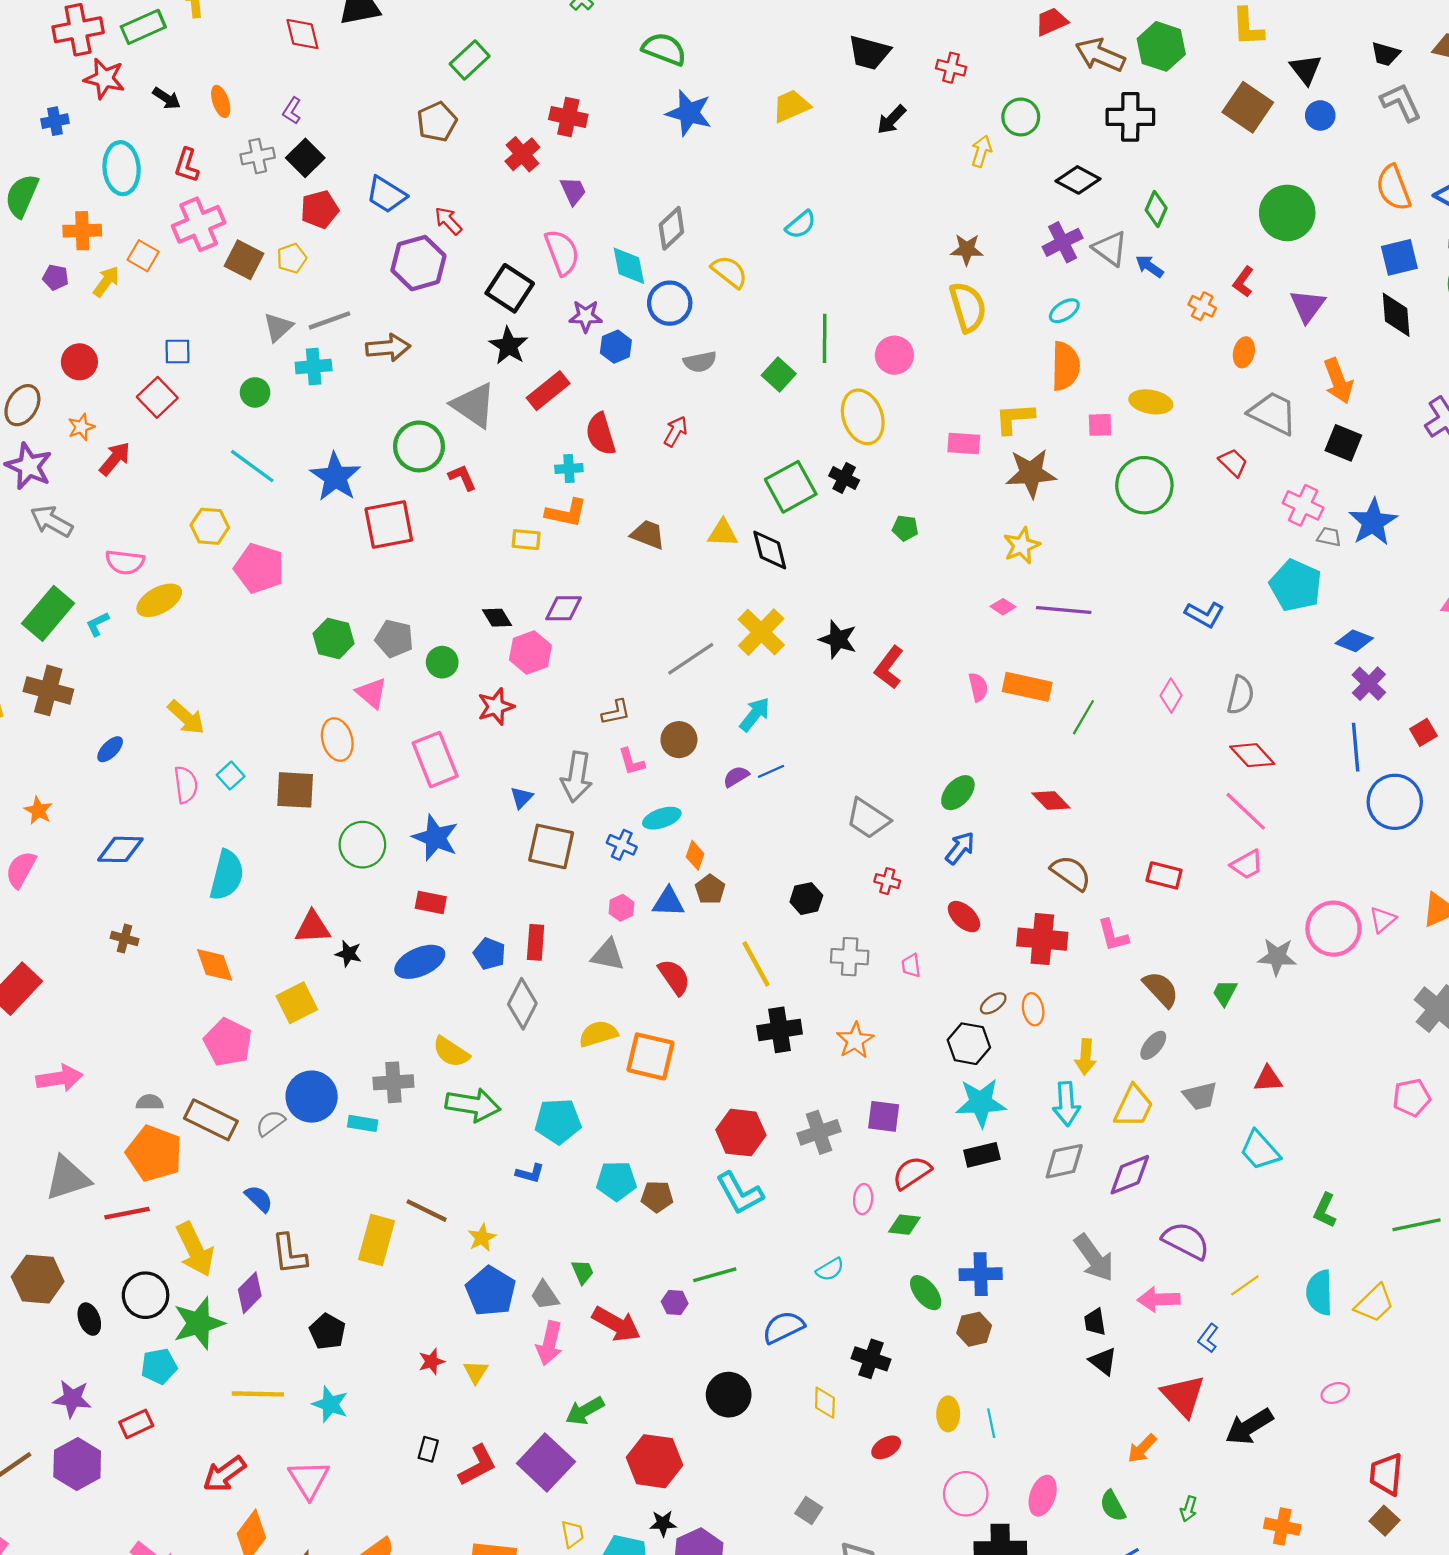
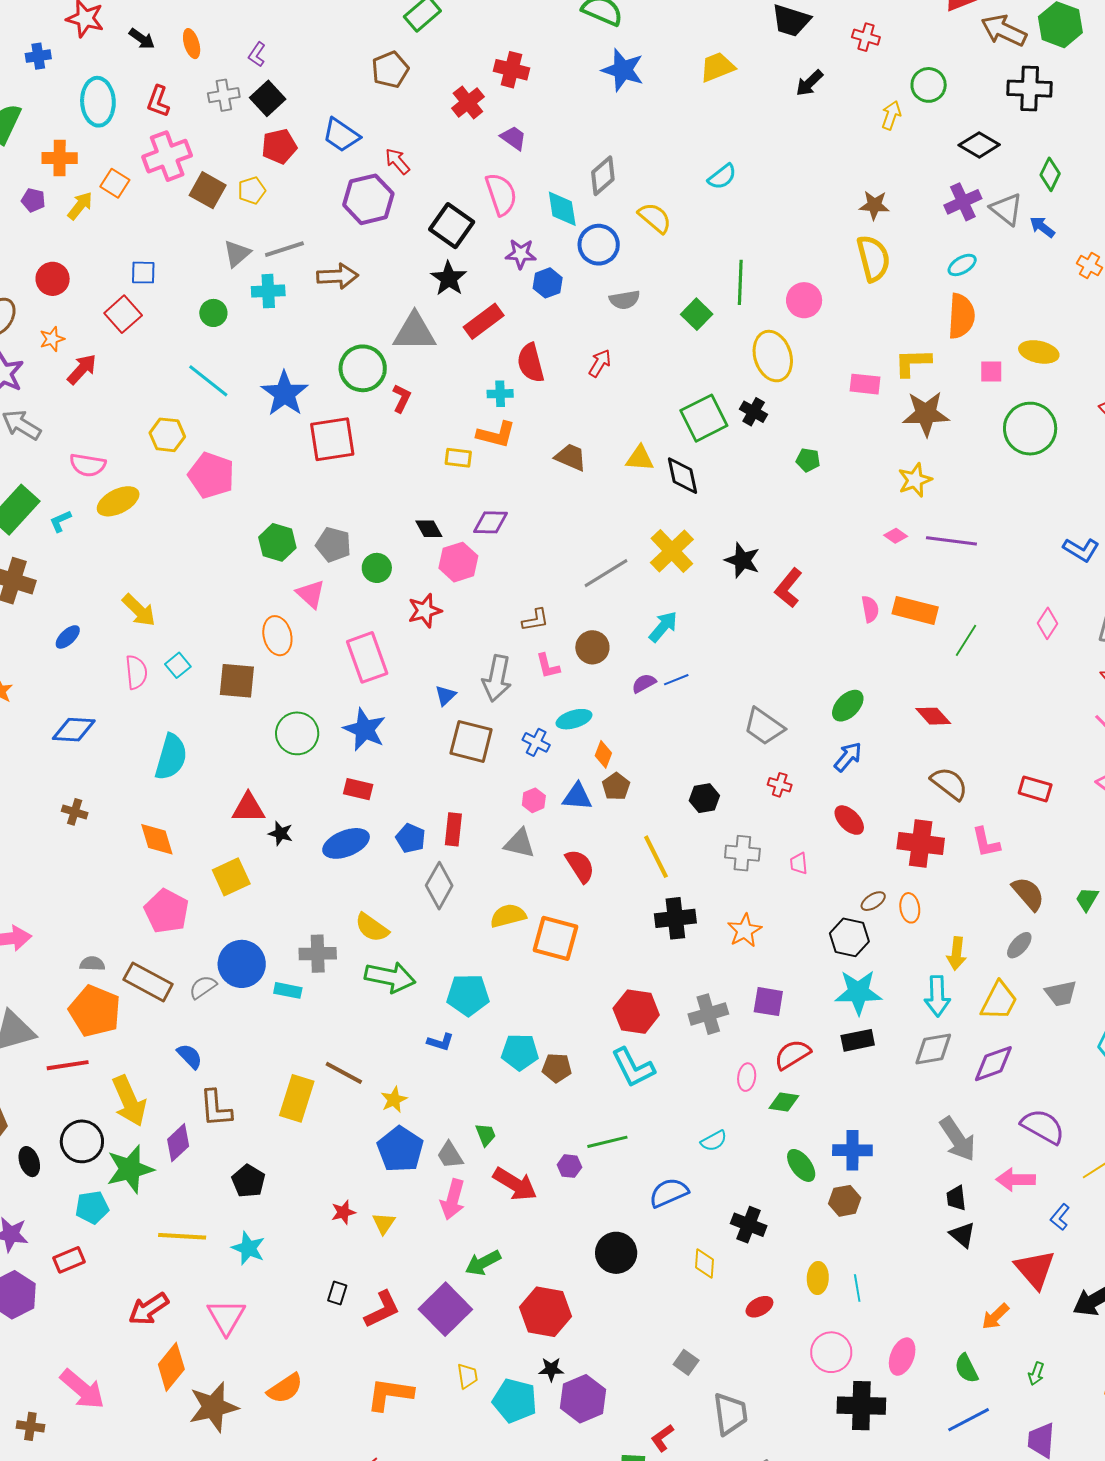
purple trapezoid: (573, 191) -> (513, 138), turned -32
gray triangle: (474, 405) -> (415, 332), turned -36
red L-shape: (462, 477) -> (402, 398), turned 48

